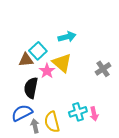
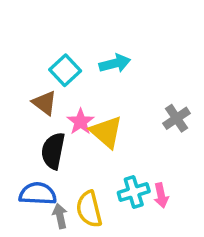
cyan square: (38, 51) -> (65, 70), moved
brown triangle: (26, 60) -> (45, 103), turned 42
yellow triangle: (62, 63) -> (106, 132), moved
blue semicircle: (22, 113) -> (38, 194), turned 30

